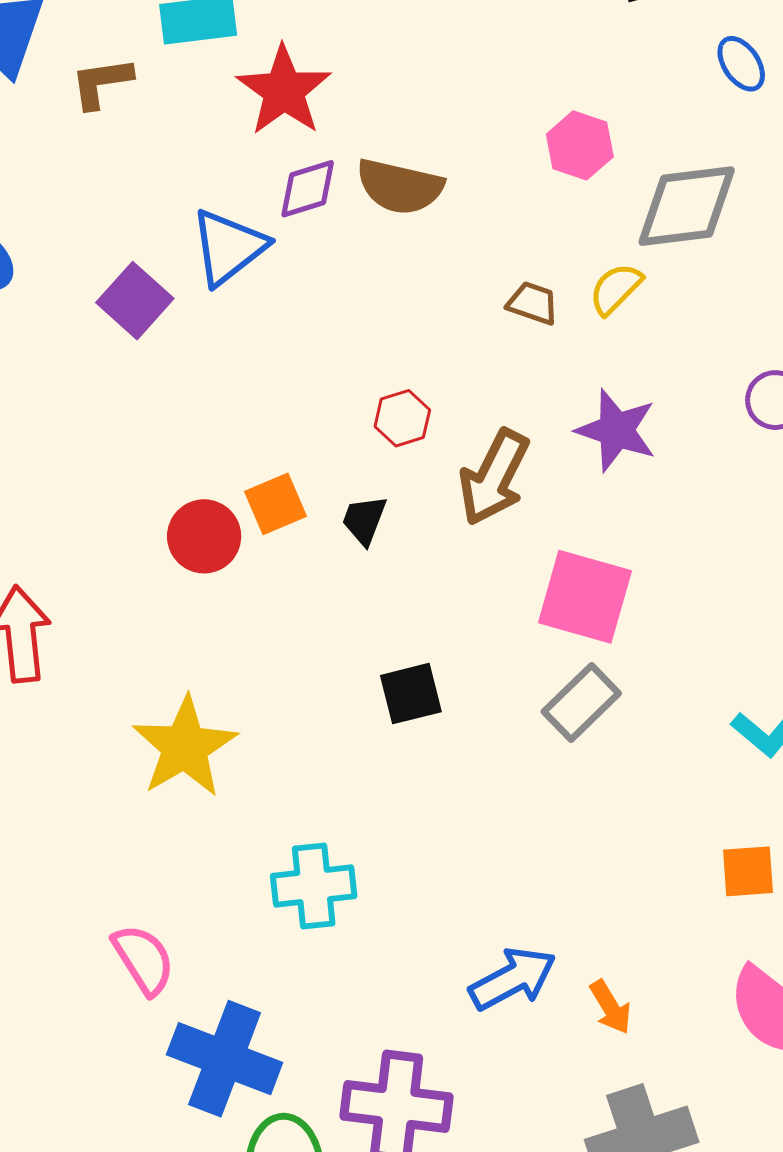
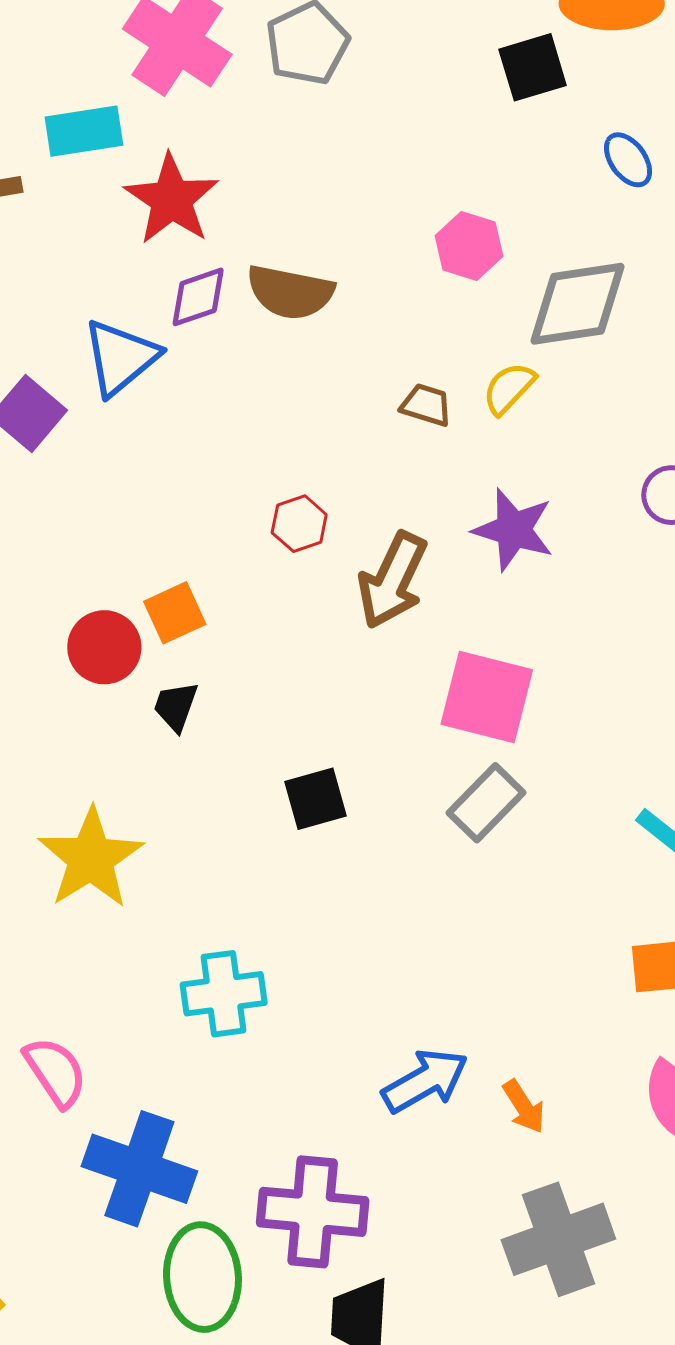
black trapezoid: (364, 520) -> (176, 706), moved

